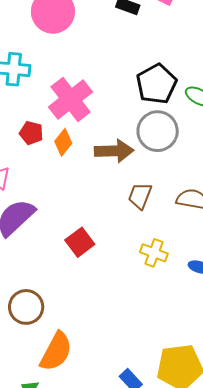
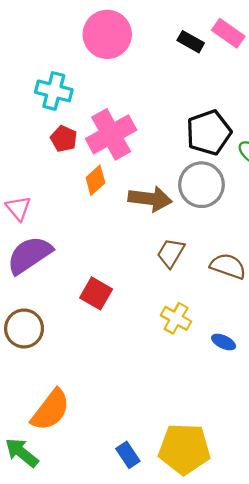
red pentagon: (31, 133) -> (64, 139), moved
red square: (80, 242) -> (96, 293), turned -32
brown circle: (26, 307) -> (24, 328), moved

